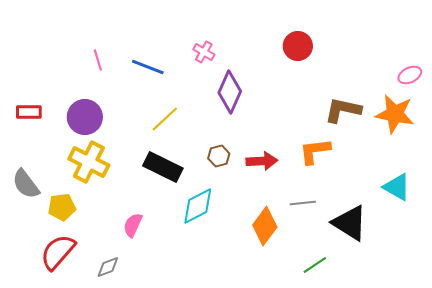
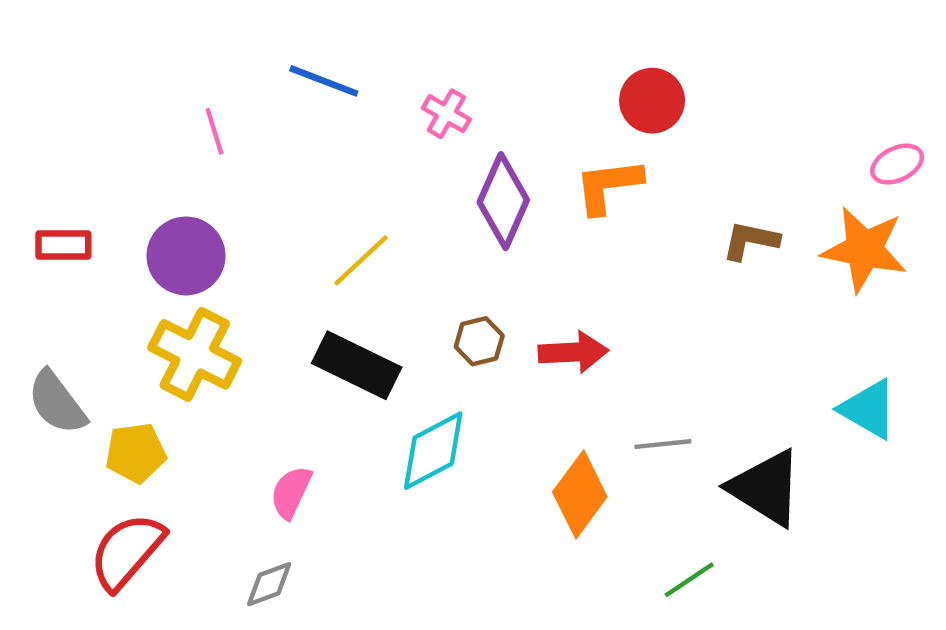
blue line: (148, 67) -> (324, 81), moved
brown L-shape: (343, 110) -> (750, 241), size x0.7
orange L-shape: (315, 151) -> (608, 186), moved
gray diamond: (108, 267) -> (269, 584), moved

